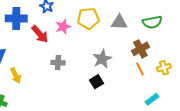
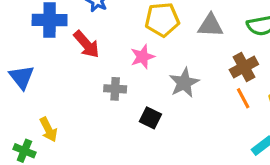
pink star: (63, 27) -> (143, 57), moved
yellow arrow: (16, 75) -> (48, 129), moved
black square: (97, 82) -> (150, 118), moved, turned -32

